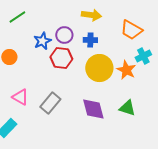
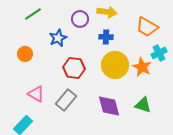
purple circle: (64, 35) -> (80, 19), moved
red hexagon: (61, 58) -> (74, 68), moved

